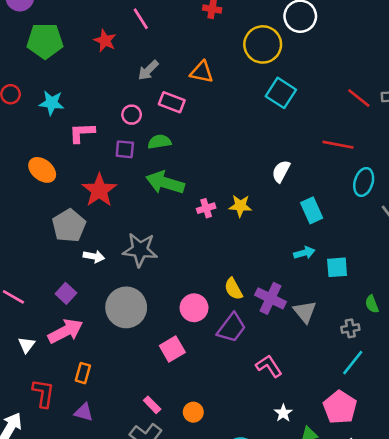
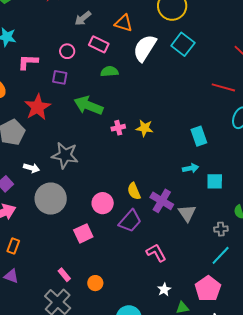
green semicircle: (159, 142) -> (109, 71), moved
white semicircle: (281, 171) -> (145, 48), moved, size x1.6
white arrow: (94, 256) -> (31, 168), moved

